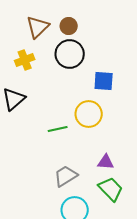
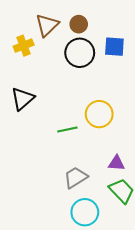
yellow cross: (25, 60) -> (24, 46), moved
blue square: (104, 81) -> (114, 47), moved

